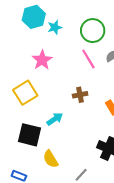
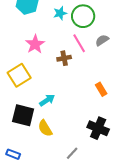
cyan star: (55, 27) -> (60, 13), moved
brown cross: (80, 95) -> (64, 58), moved
yellow semicircle: (51, 159) -> (45, 128), moved

